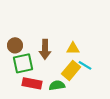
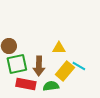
yellow triangle: (73, 48) -> (59, 48), moved
brown arrow: (45, 49) -> (39, 66), moved

